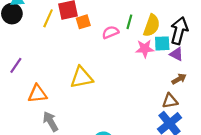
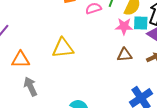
brown triangle: (170, 101) -> (125, 55), moved

